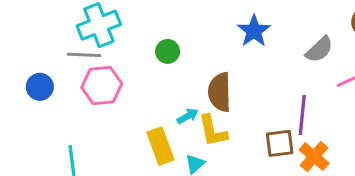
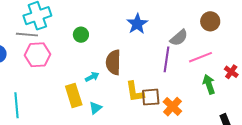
purple line: (302, 115) -> (166, 59), moved
yellow L-shape: (213, 131) -> (135, 92), moved

